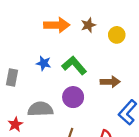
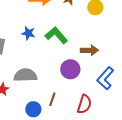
purple circle: (73, 97) -> (70, 69), moved

